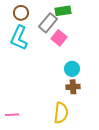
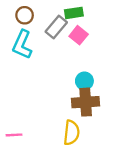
pink square: (59, 38) -> (79, 35), moved
brown cross: (73, 87) -> (86, 102), size x1.6

